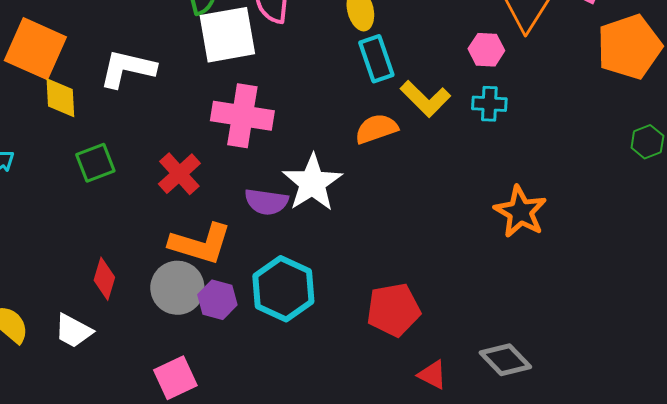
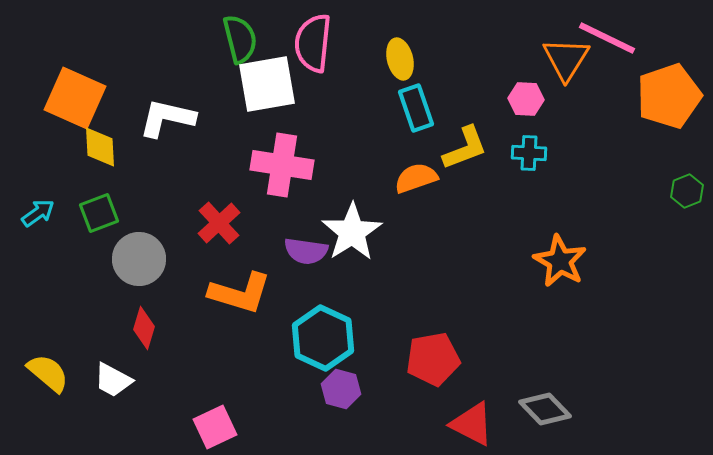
yellow L-shape: (425, 99) -> (465, 148), turned -66
green square: (95, 163) -> (99, 213), moved
gray circle: (177, 288) -> (139, 259), moved
purple hexagon: (217, 300) -> (341, 389), moved
red triangle: (432, 375) -> (472, 424), size x1.5

